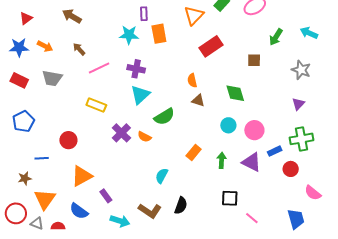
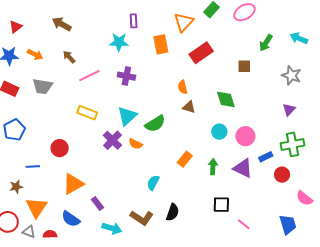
orange rectangle: (159, 34) -> (161, 44), moved
cyan triangle: (140, 95) -> (127, 116), moved

